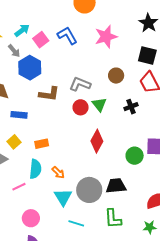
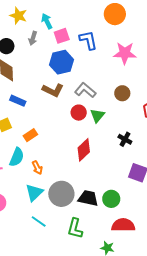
cyan arrow: (22, 30) -> (47, 21), turned -98
gray arrow: (14, 51) -> (33, 38), turned 40
blue hexagon: (30, 68) -> (61, 62), moved
black cross: (131, 107) -> (125, 139), moved, turned 32
orange rectangle: (42, 144) -> (30, 135), turned -40
green circle: (135, 156) -> (111, 199), moved

